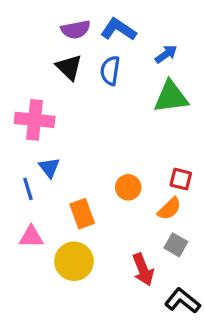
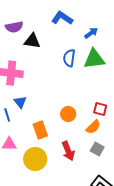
purple semicircle: (76, 29) -> (14, 27), moved
black triangle: (69, 67) -> (32, 41), turned -36
blue semicircle: (110, 71) -> (69, 58), moved
red arrow: (143, 269) -> (68, 151), moved

